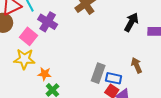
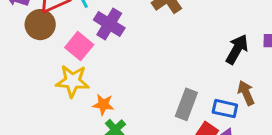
black arrow: (131, 22) -> (237, 49), moved
blue rectangle: (114, 78) -> (225, 109), moved

